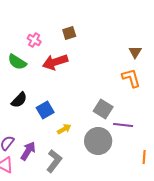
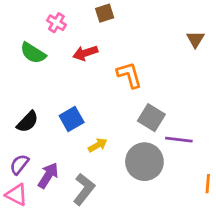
red arrow: (55, 62) -> (85, 53), size x0.7
orange L-shape: (131, 78) -> (129, 75), moved
black semicircle: (19, 100) -> (28, 122), moved

